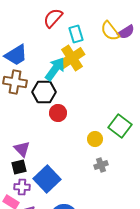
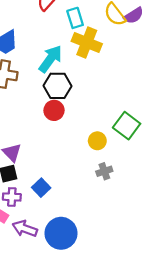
yellow cross: (72, 58) -> (87, 42), moved, turned -35
black hexagon: (44, 92) -> (58, 86), moved
blue square: (47, 179) -> (41, 188), size x0.6

